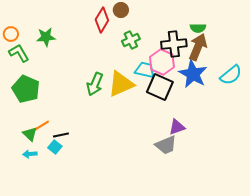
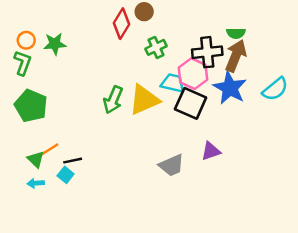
orange circle: (11, 34) -> (26, 40), moved
green L-shape: (19, 53) -> (23, 63), turned 50
gray trapezoid: (166, 145) -> (172, 165), moved

